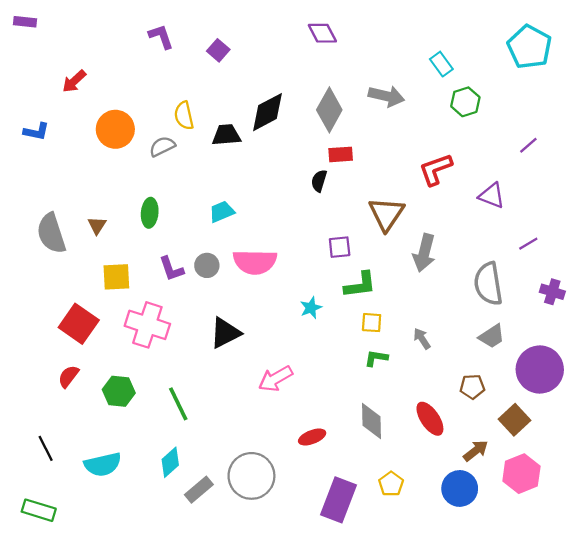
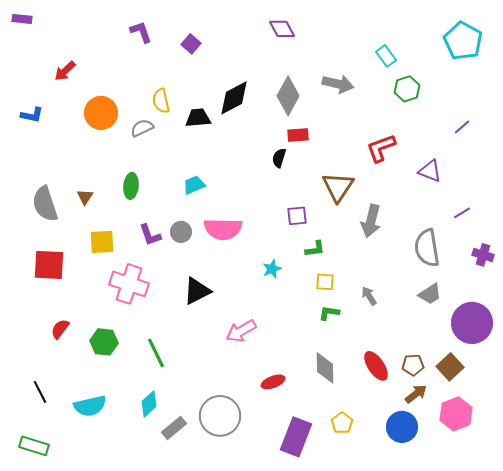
green L-shape: (360, 285) -> (315, 249), size x0.7
red square: (79, 324) -> (49, 265), moved, turned -32
brown pentagon: (472, 387) -> (413, 365), moved

